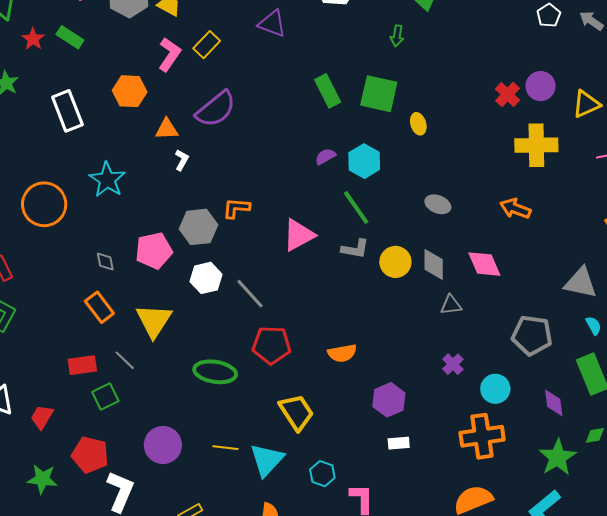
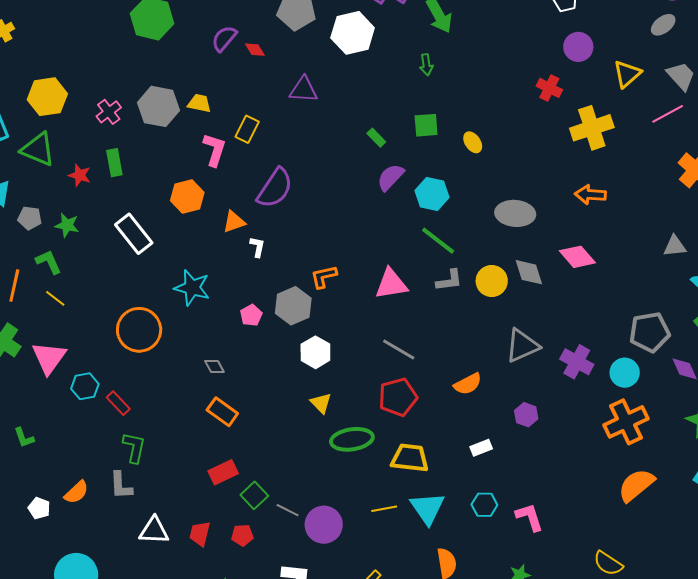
green rectangle: (70, 37) -> (114, 163), turned 64
purple circle: (541, 86) -> (578, 47), moved
green rectangle: (328, 91) -> (376, 138), size x0.6
green square: (379, 94) -> (426, 125), size x0.7
purple semicircle: (325, 156) -> (390, 177), moved, size x1.4
gray ellipse: (438, 204) -> (515, 213), size x1.5
pink triangle: (299, 235) -> (391, 284), turned 36
pink pentagon: (154, 251) -> (251, 315), moved, size x0.6
gray triangle: (581, 283) -> (675, 246), size x0.7
gray line: (250, 294) -> (399, 350), moved
gray triangle: (451, 305) -> (522, 346), moved, size x1.6
yellow triangle: (154, 321) -> (321, 403), moved, size x0.6
gray pentagon: (532, 335) -> (650, 332), moved
gray line: (125, 360) -> (288, 510), moved
purple cross: (453, 364) -> (577, 362), size x1.5
purple hexagon: (389, 400) -> (526, 415), size x0.7
yellow trapezoid: (296, 412) -> (410, 458), moved, turned -33
white rectangle: (399, 443) -> (481, 448), moved
red pentagon: (90, 455) -> (242, 535), moved, size x0.6

